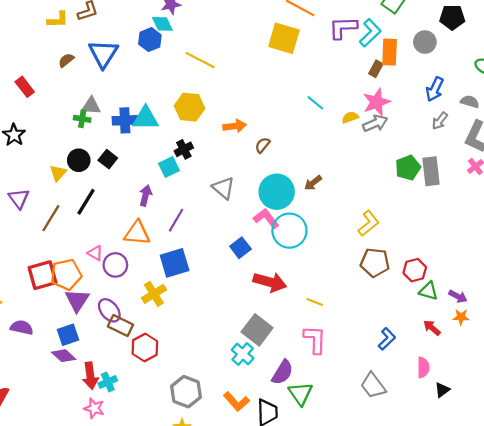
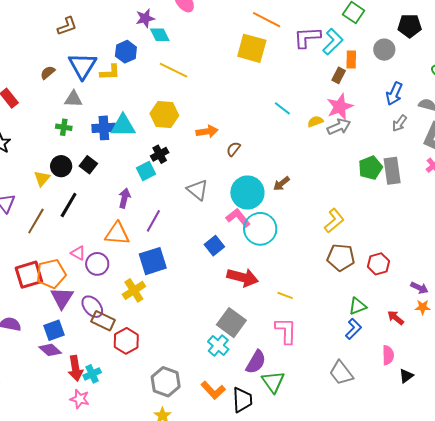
yellow L-shape: (58, 20) -> (110, 72), moved
cyan diamond: (162, 24) -> (160, 35), moved
orange rectangle: (390, 52) -> (351, 60), size x0.7
gray triangle: (91, 106) -> (73, 99), moved
green triangle: (428, 291) -> (357, 306), moved, turned -36

